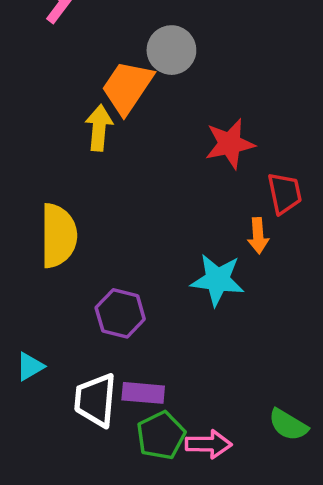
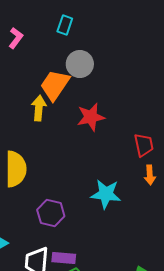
red star: (230, 144) -> (91, 117), moved
orange arrow: (258, 236) -> (150, 175), moved

